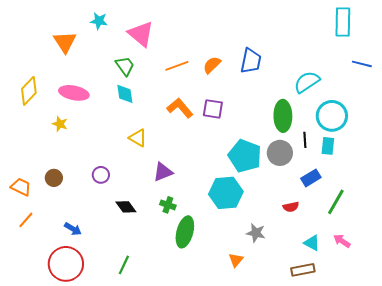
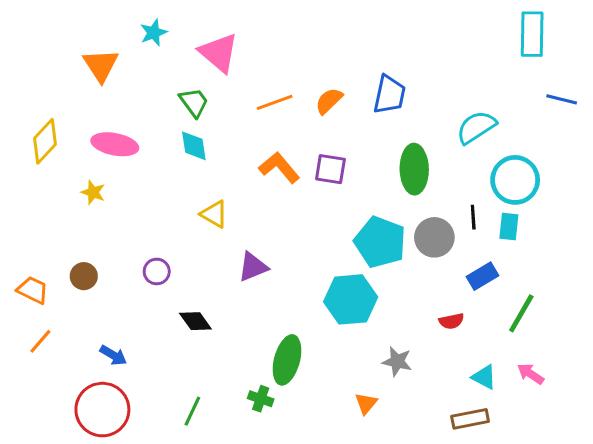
cyan star: (99, 21) -> (154, 33), turned -30
green ellipse: (283, 116) -> (414, 169), moved
green cross: (168, 205) -> (261, 399), moved

